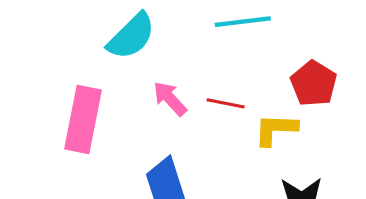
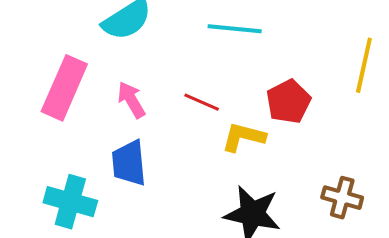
pink arrow: (170, 99) -> (131, 100), moved

